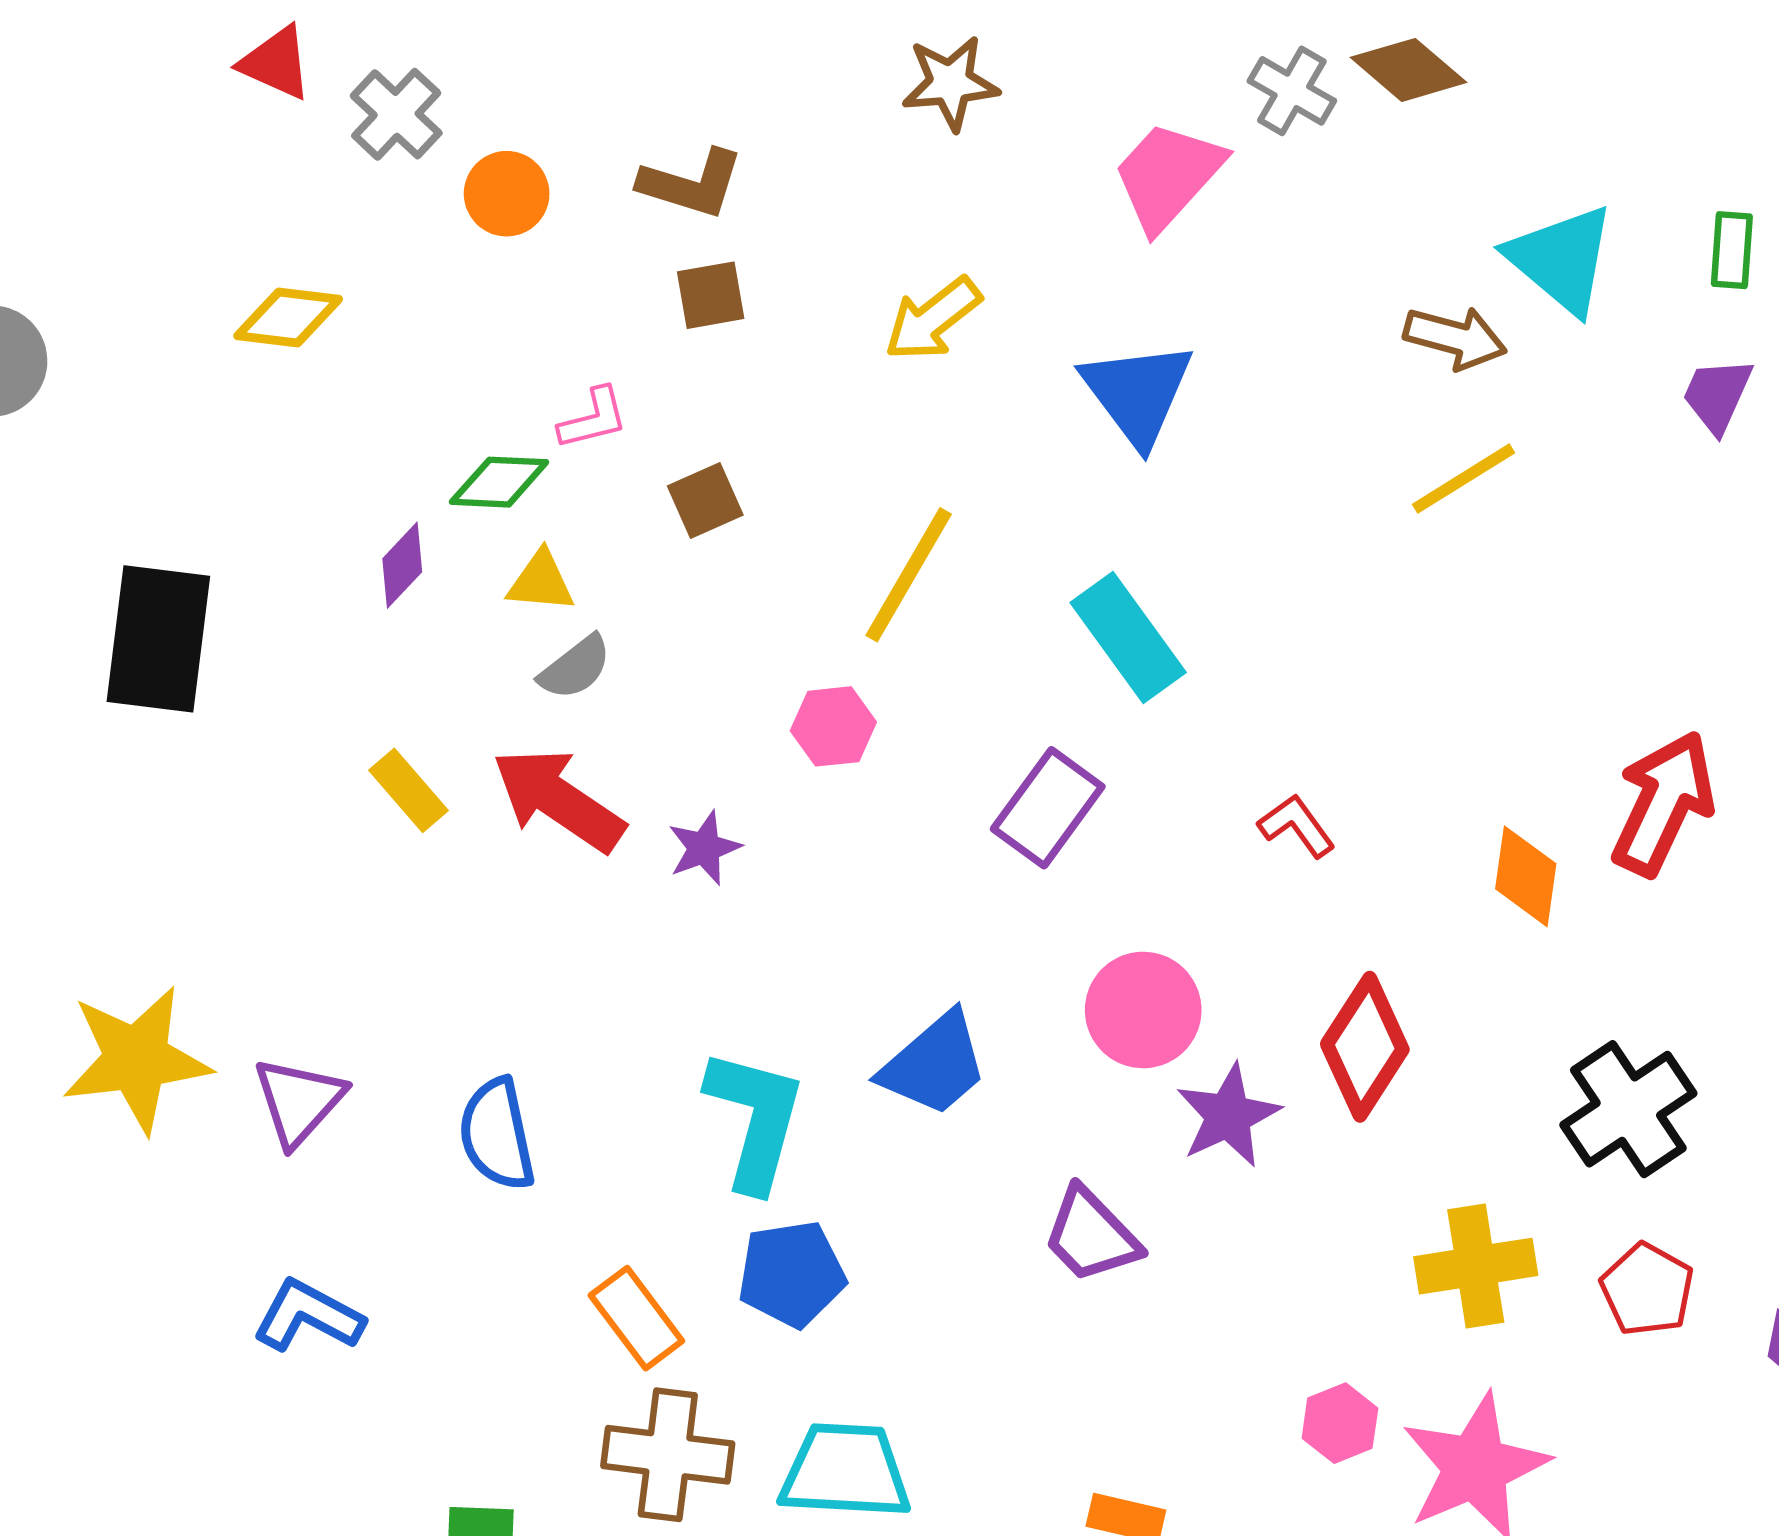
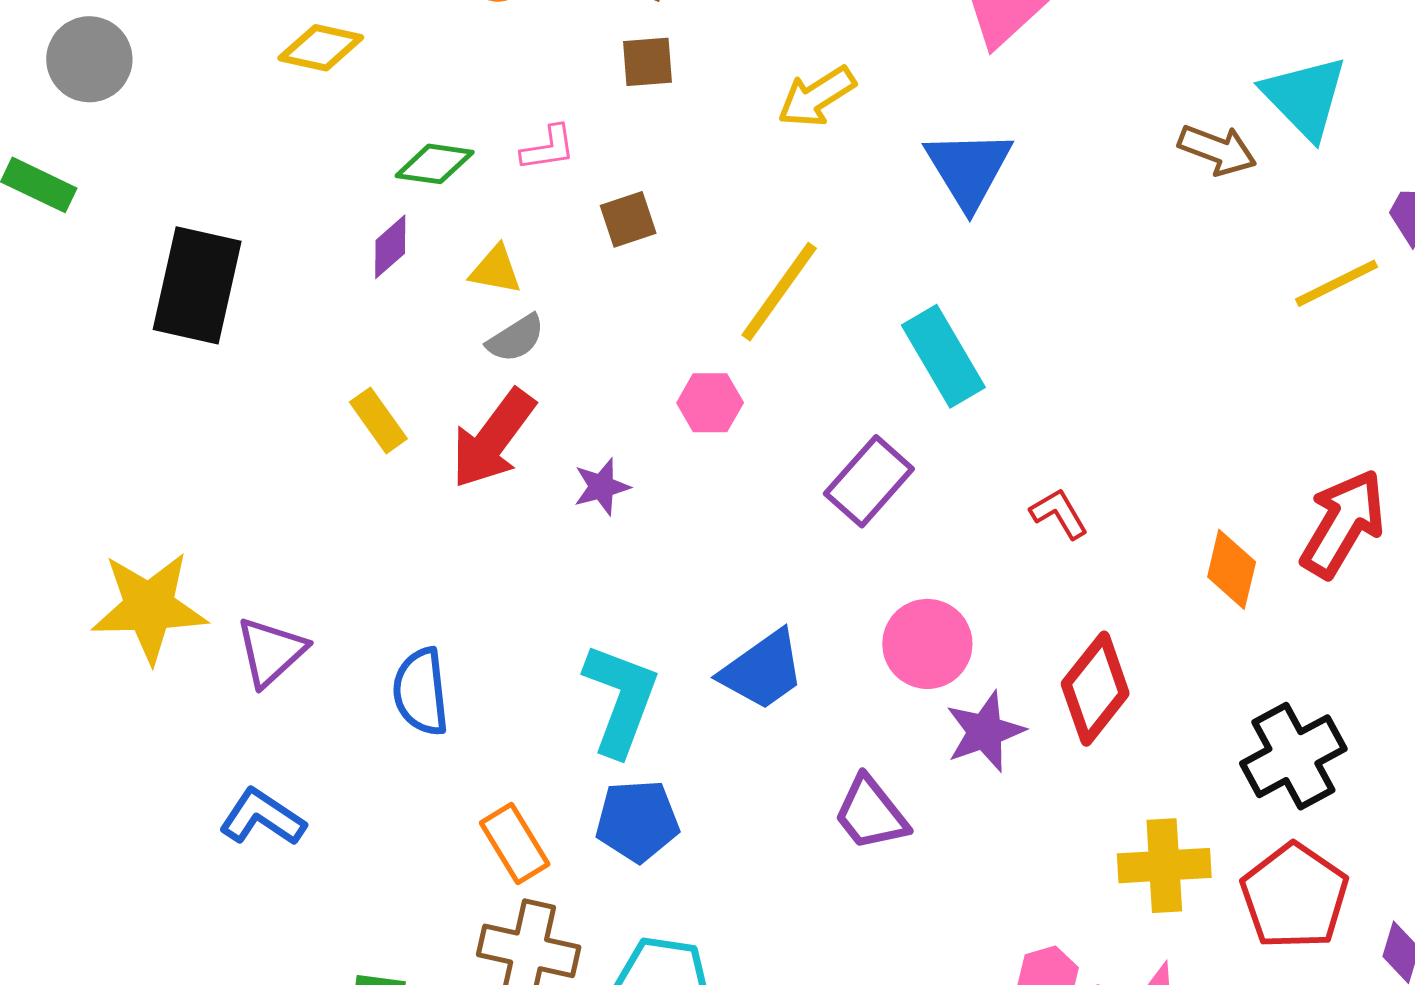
yellow line: (1464, 479) -> (1337, 283), moved
green diamond: (499, 482) -> (435, 164), moved
red arrow: (558, 800) -> (493, 439), turned -93
red pentagon: (1647, 1289) -> (1294, 896), size x1.5

